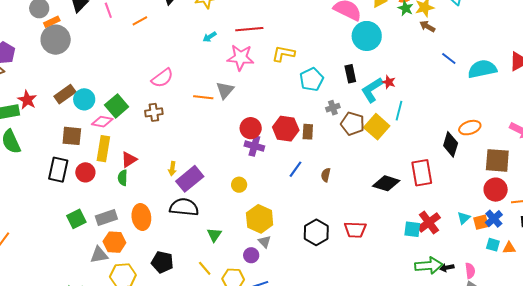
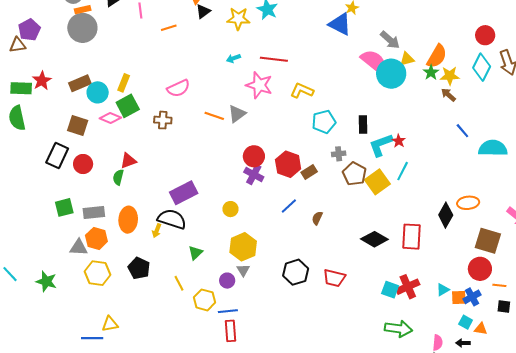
cyan circle: (367, 36) -> (391, 74), moved
brown rectangle: (308, 132) -> (309, 172), turned 42
yellow rectangle: (103, 149) -> (124, 83), moved, size x0.7
yellow arrow: (172, 169) -> (157, 231), moved
black arrow: (447, 268) -> (463, 343), moved

